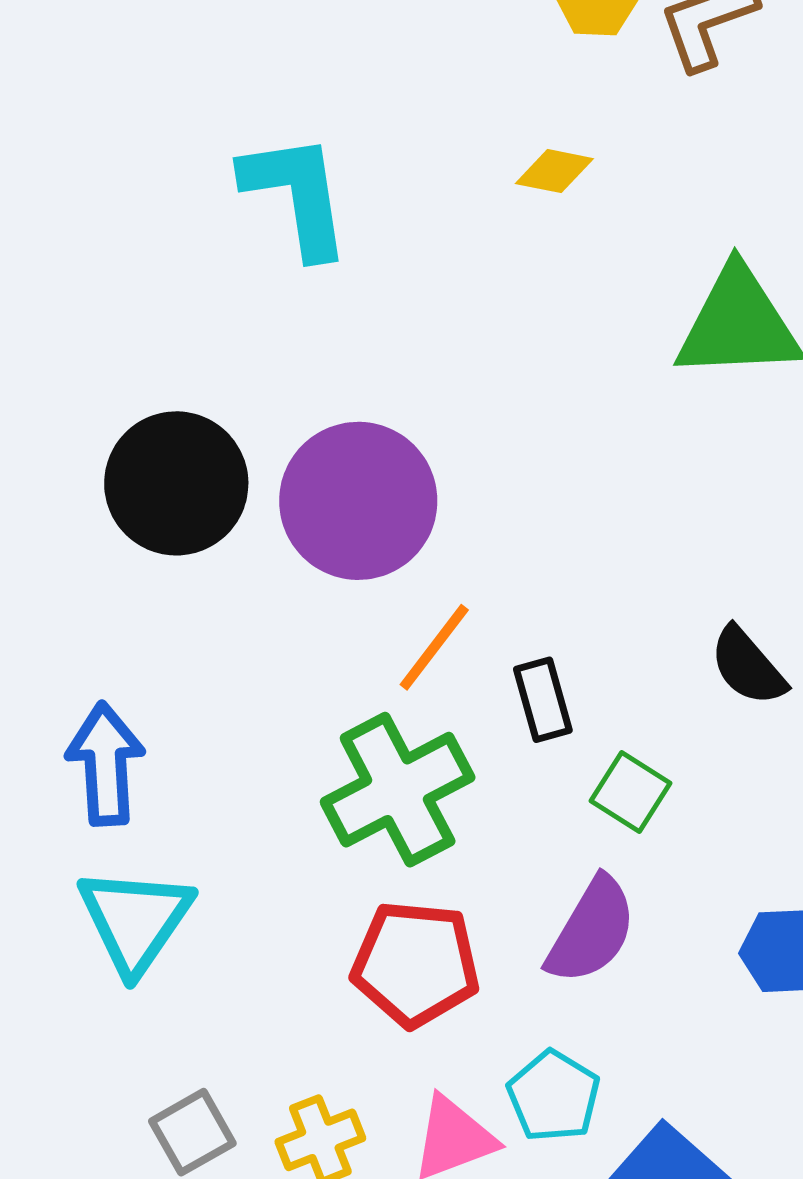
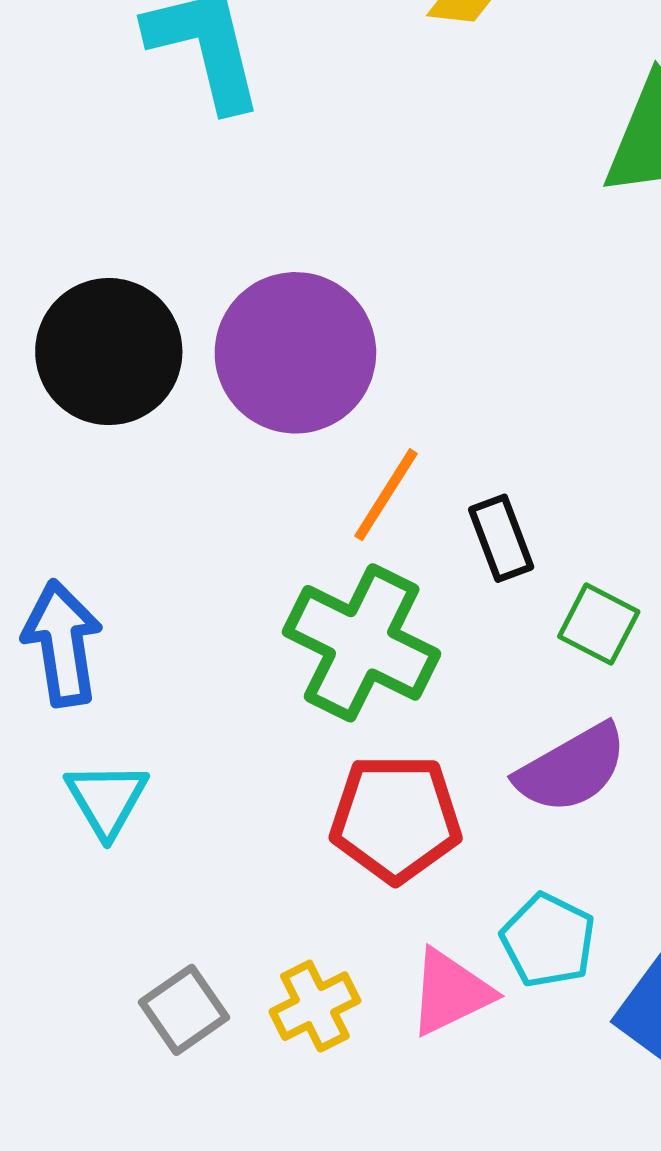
green cross: (398, 790) -> (362, 643), turned -31
cyan triangle: (135, 920) -> (107, 799), size x0.7
purple semicircle: (591, 931) -> (572, 769), turned 35

